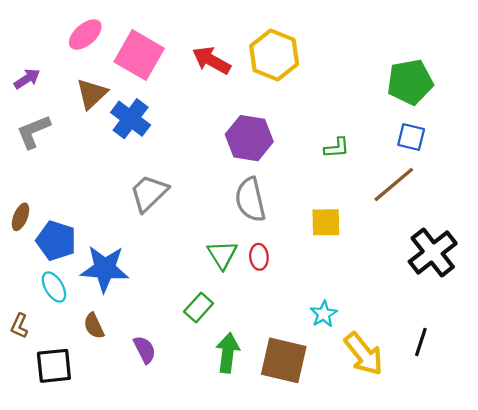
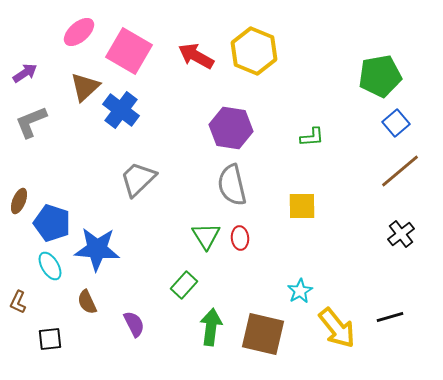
blue square: (411, 137) -> (396, 123), moved, turned 36
brown line: (394, 184) -> (400, 171), moved
black cross: (433, 252) -> (401, 234), size x0.6
black line: (421, 342) -> (390, 317), turned 56
black square: (54, 366) -> (50, 339), size x0.7

